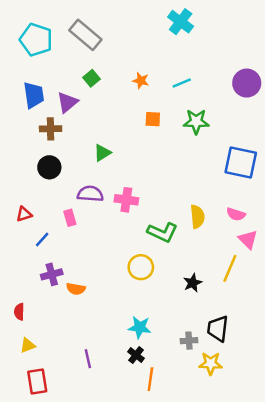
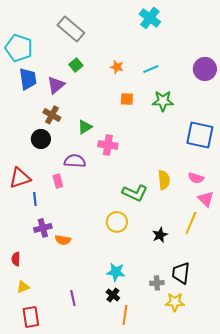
cyan pentagon: (36, 40) -> (19, 48), moved
brown cross: (51, 129) -> (52, 115), moved, turned 30
pink cross: (126, 200) -> (108, 145), moved
red triangle: (24, 214) -> (20, 178), size x1.6
blue line: (42, 239) -> (35, 199), turned -48

